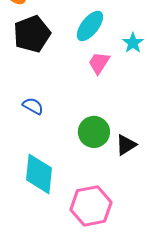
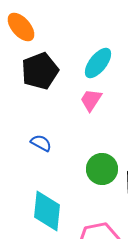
pink trapezoid: (99, 63) -> (91, 100), moved

